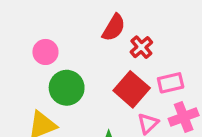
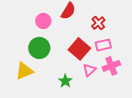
red cross: (141, 47) -> (98, 23), moved
pink circle: (45, 52) -> (43, 21), moved

